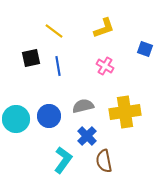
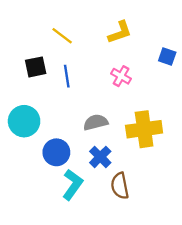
blue circle: (49, 116) -> (56, 152), moved
cyan circle: (16, 119) -> (24, 121), moved

